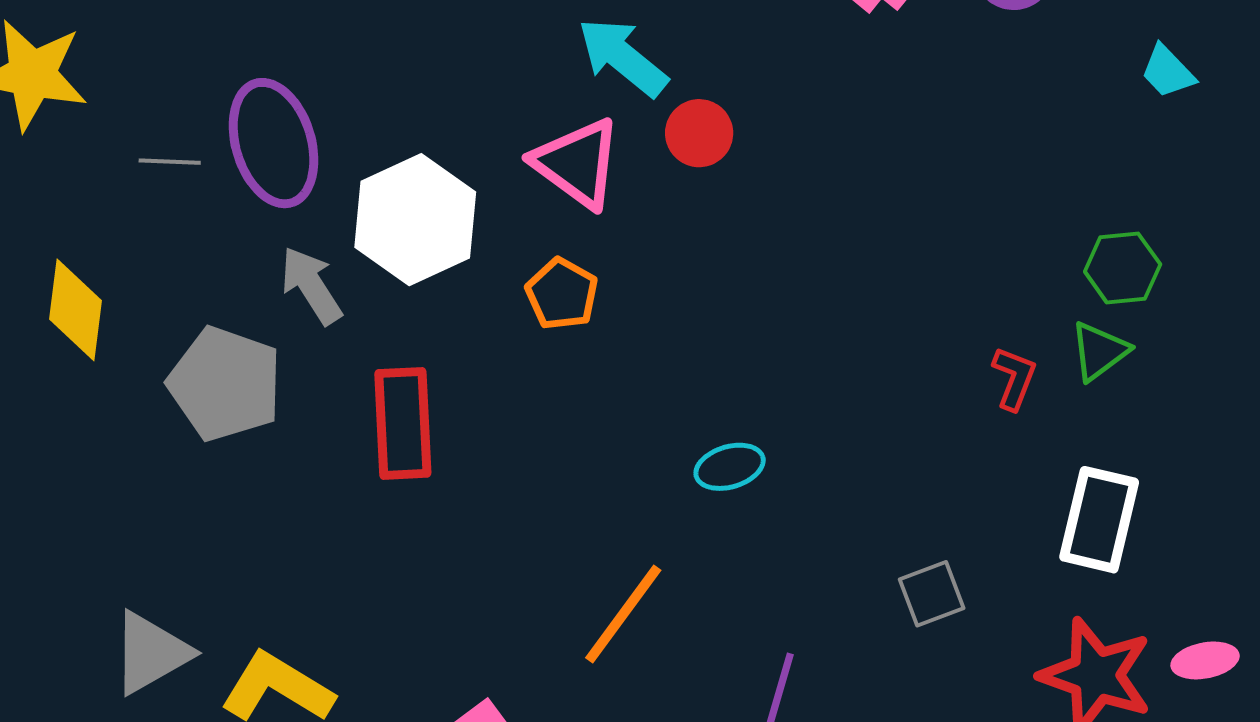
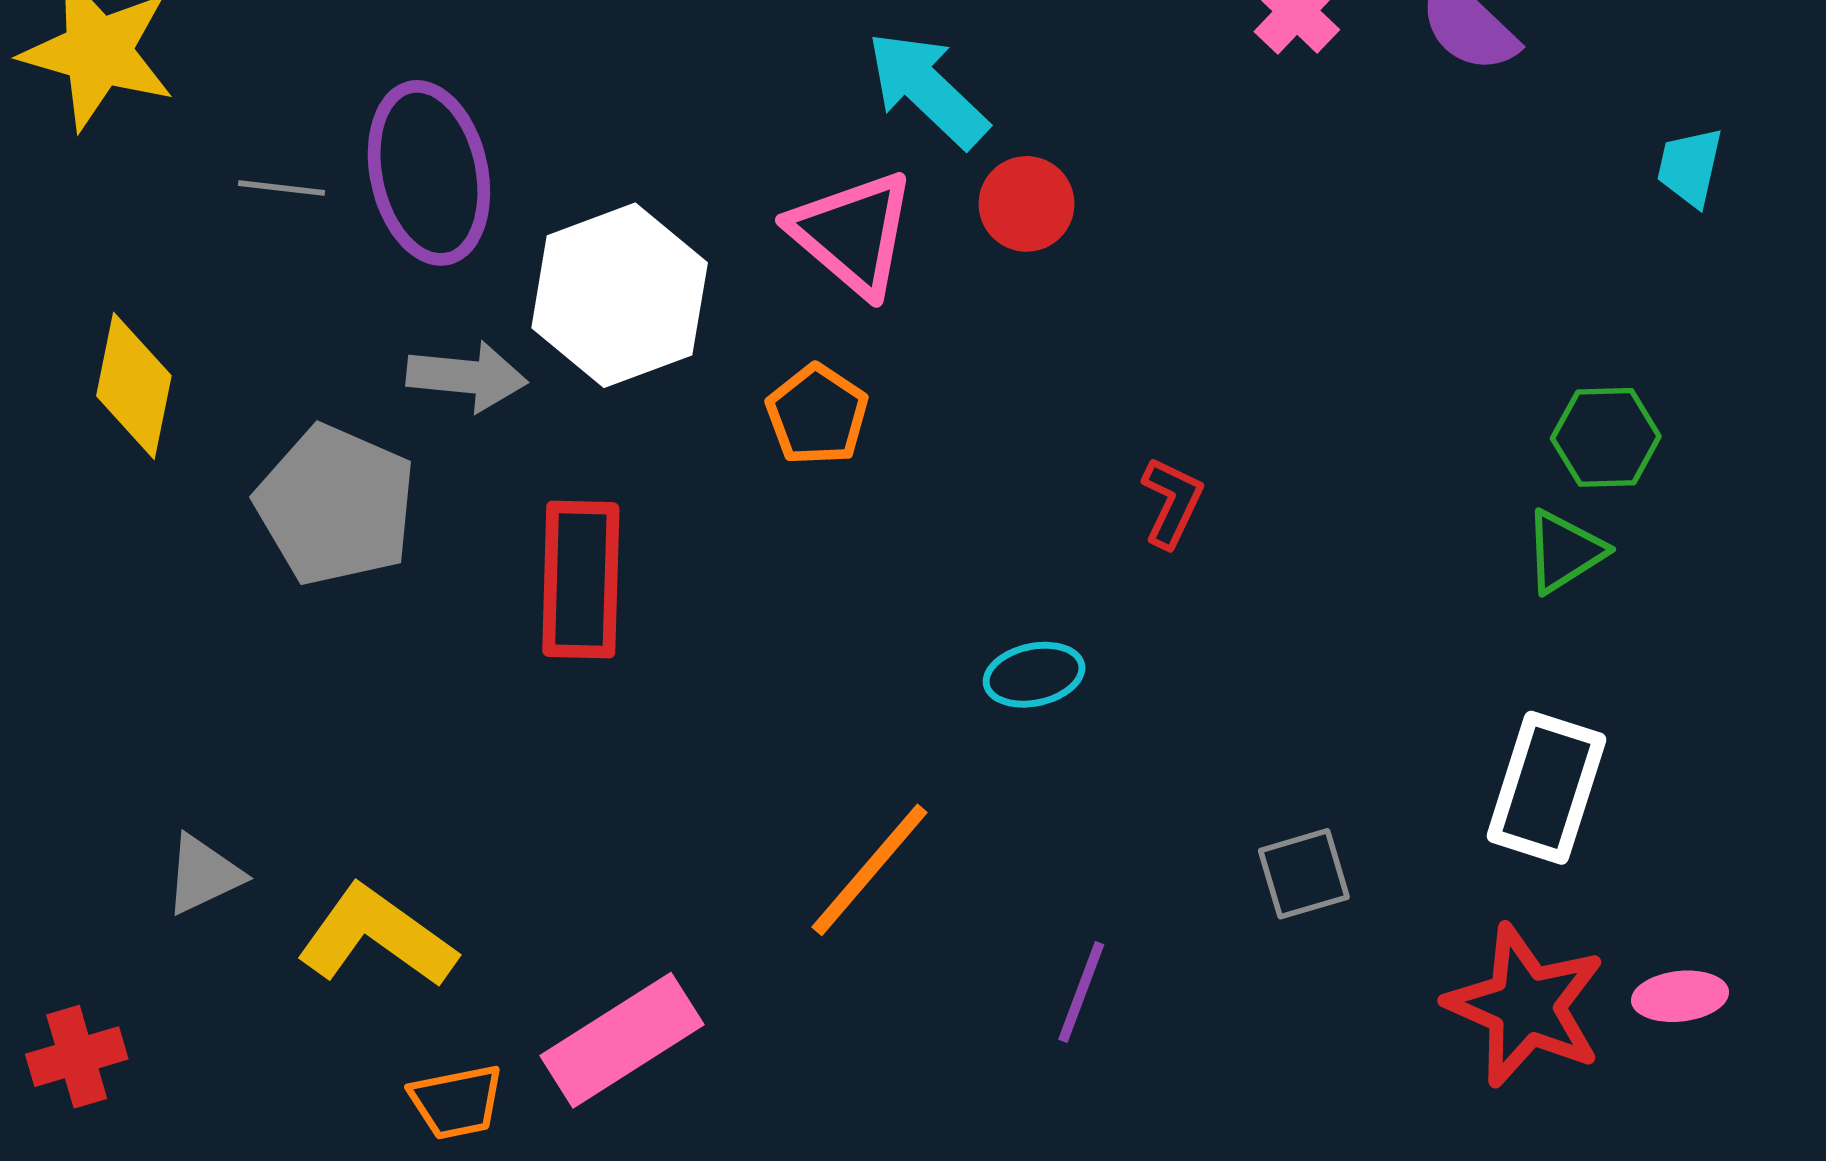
cyan trapezoid: (1168, 72) -> (1690, 167), turned 52
gray arrow: (311, 285) -> (467, 376), turned 124
red L-shape: (1014, 378) -> (1172, 502), moved
gray triangle: (151, 653) -> (203, 874), size x0.7

